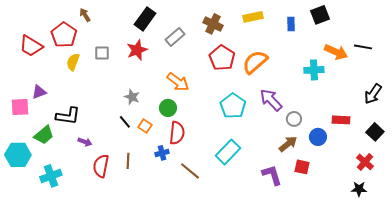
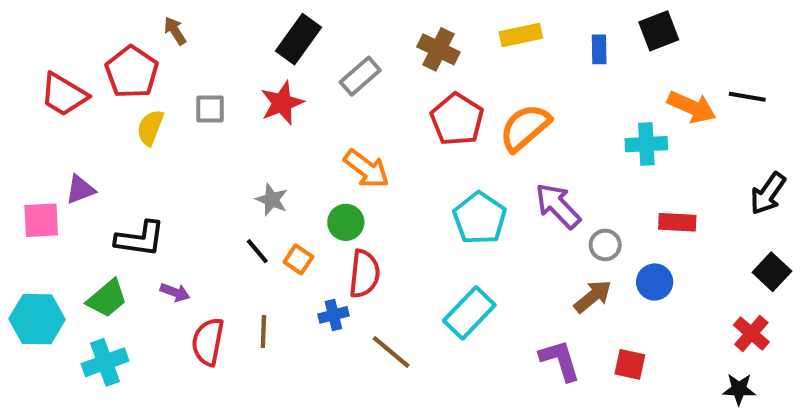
red rectangle: (341, 120) -> (677, 222), moved
green trapezoid: (44, 135) -> (107, 298), moved
red square: (302, 167) -> (630, 364), moved

